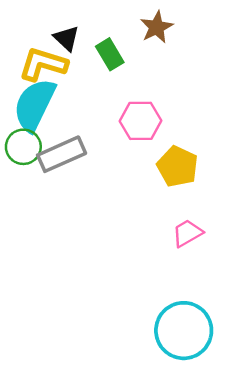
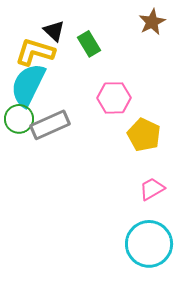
brown star: (157, 27) -> (152, 22), moved
cyan circle: (184, 331) -> (149, 244), moved

